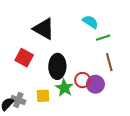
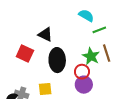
black triangle: (44, 29) -> (45, 34), moved, size x0.7
purple circle: (95, 84) -> (84, 85), moved
green star: (64, 88) -> (91, 56), moved

